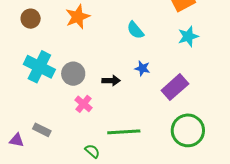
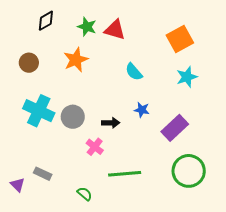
pink cross: (83, 104) -> (95, 147), moved
purple triangle: (17, 140) -> (18, 185), turned 35
green semicircle: (92, 151) -> (85, 194), moved

